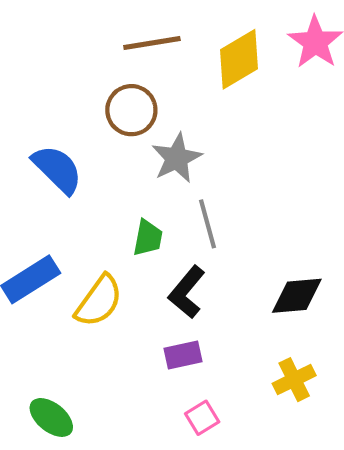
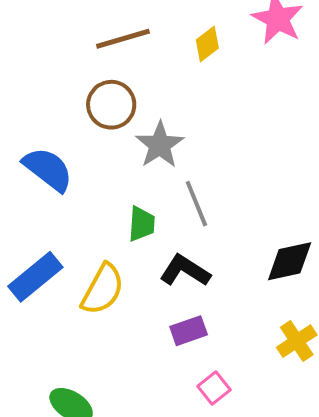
yellow diamond: (239, 59) -> (207, 44), size x0.6
black L-shape: (187, 292) -> (185, 271), turned 90

